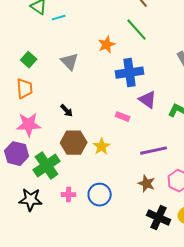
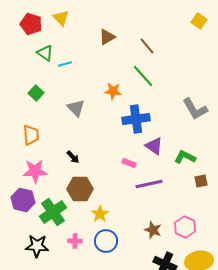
orange star: (107, 45) -> (113, 91), turned 30
green square: (29, 60) -> (36, 93), moved
yellow star: (102, 147) -> (100, 214), moved
purple line: (154, 151) -> (149, 184), moved

